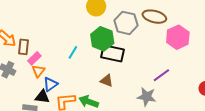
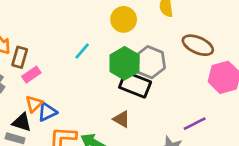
gray hexagon: (126, 23) -> (150, 62), moved
cyan line: (73, 52) -> (82, 51), moved
orange triangle: (38, 71) -> (34, 104), moved
black triangle: (42, 97) -> (22, 122), moved

